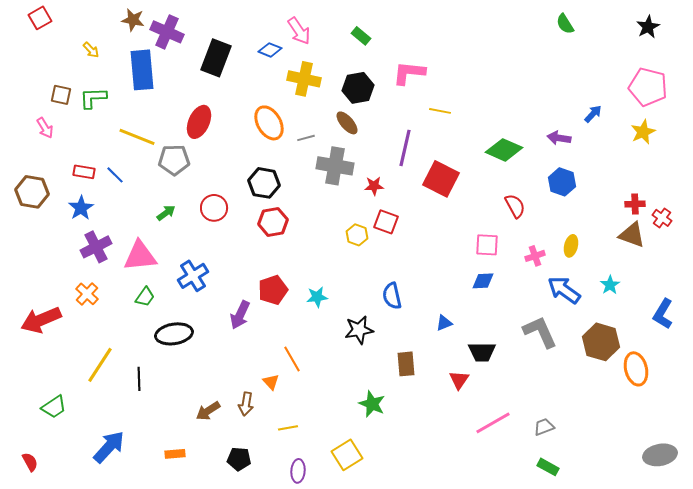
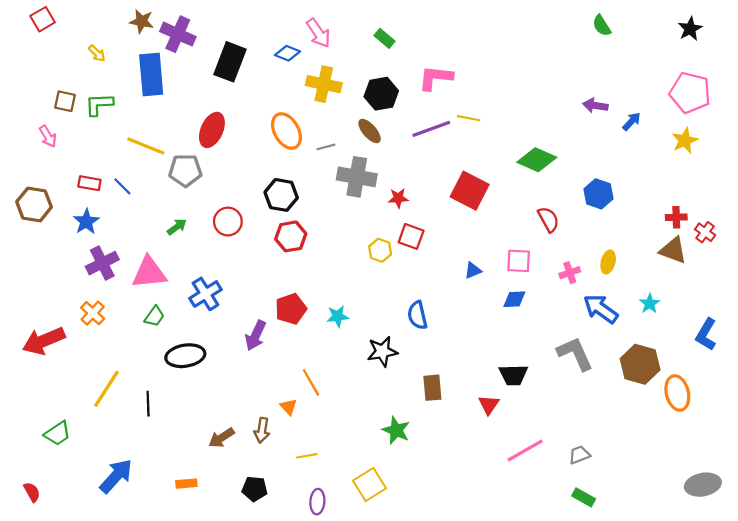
purple arrow: (559, 138) -> (595, 105), moved
purple line: (405, 148) -> (431, 129), moved, turned 57
blue triangle: (444, 323) -> (473, 271), moved

